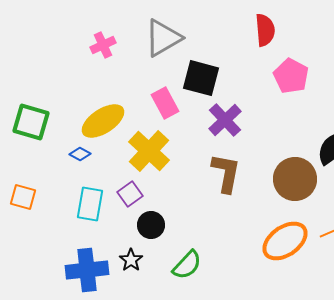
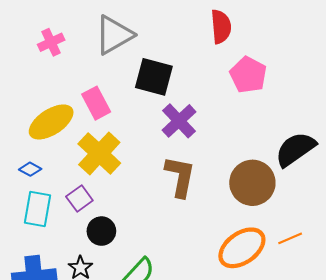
pink rectangle: (165, 103) -> (96, 103), moved
blue diamond: (80, 154) -> (30, 169), moved

